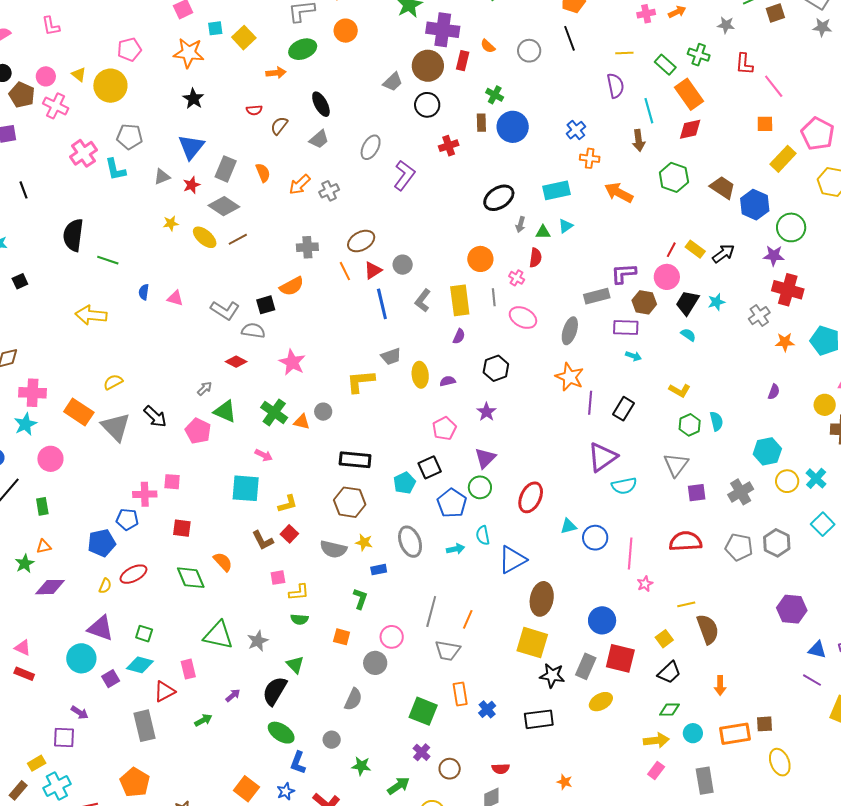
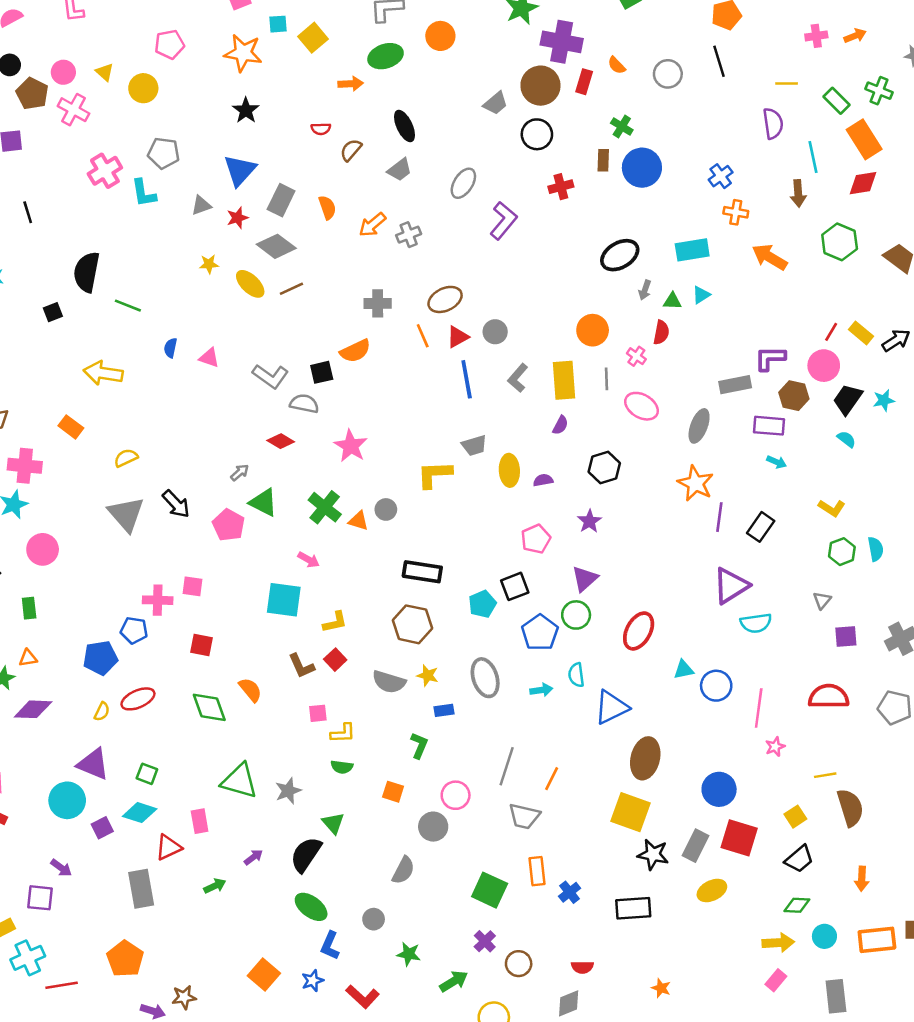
yellow circle: (110, 86) -> (143, 88), size x0.7
black square: (20, 281) -> (53, 312), moved
orange rectangle: (79, 412) -> (71, 427), moved, size x0.7
gray triangle: (676, 465) -> (822, 600), size x0.6

